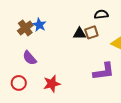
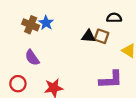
brown cross: (25, 28) -> (31, 25), turned -35
brown square: (91, 32) -> (102, 36), turned 32

